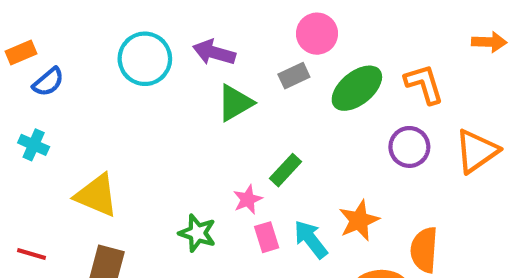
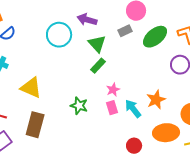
cyan circle: (145, 59) -> (59, 35), moved
green triangle: (235, 103) -> (97, 44), turned -42
green rectangle: (286, 170) -> (98, 66), moved
pink star: (248, 199) -> (113, 90), moved

